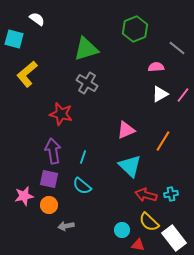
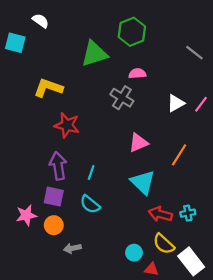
green hexagon: (135, 29) -> (132, 32), moved
pink semicircle: (156, 67) -> (137, 74), moved
yellow L-shape: (27, 74) -> (48, 88), moved, turned 60
gray cross: (87, 83) -> (122, 98), moved

